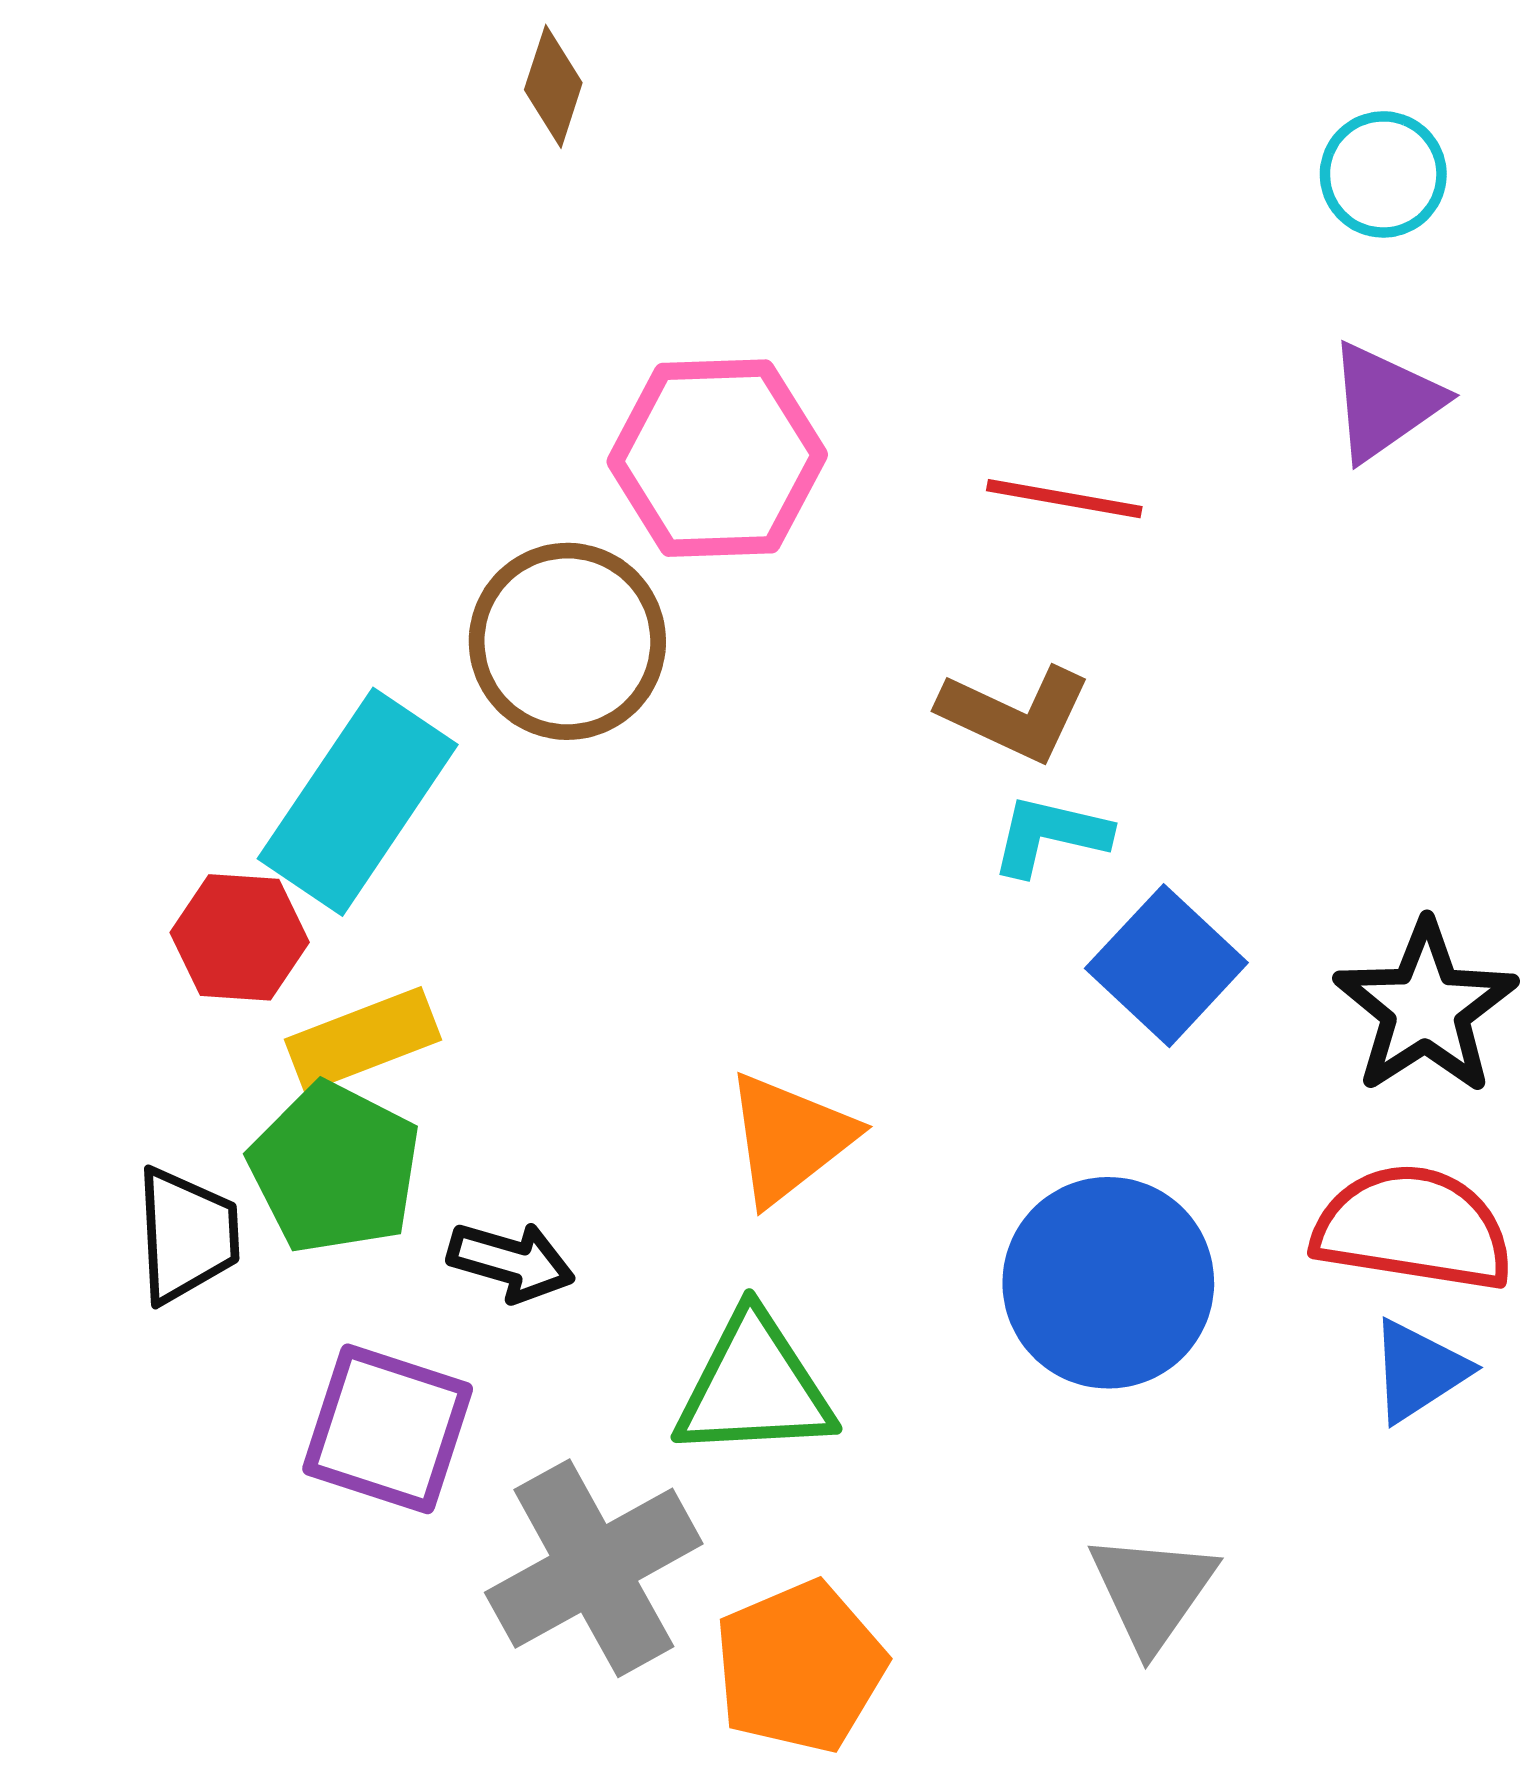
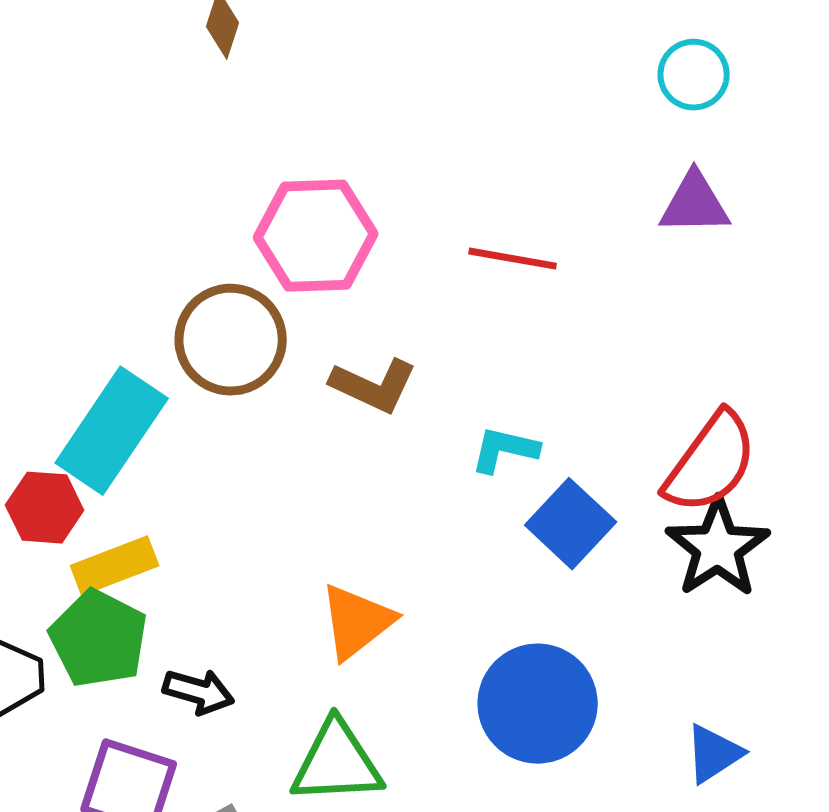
purple triangle: (1385, 402) -> (695, 204), turned 34
brown L-shape: (1015, 714) -> (374, 386), moved
red semicircle: (1413, 1228) -> (711, 463), moved, turned 117

